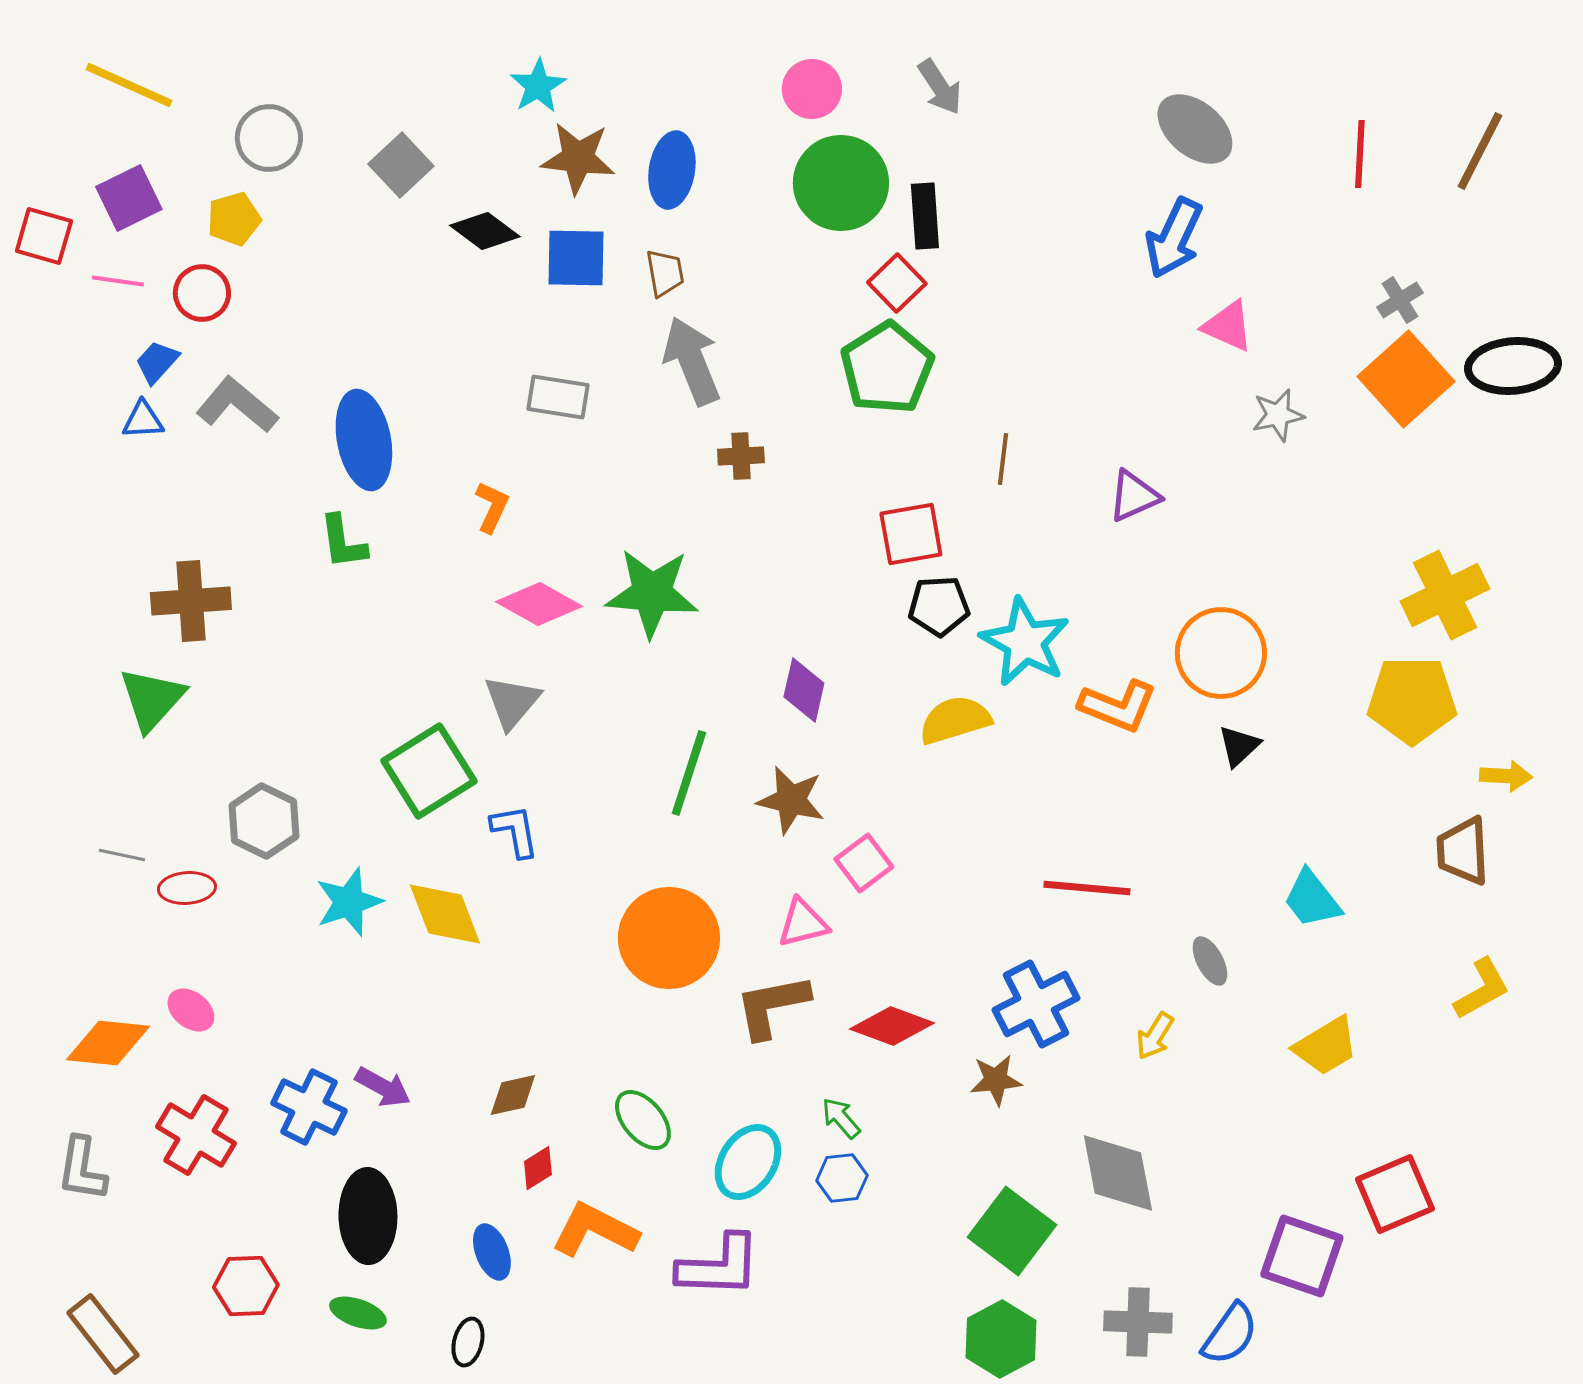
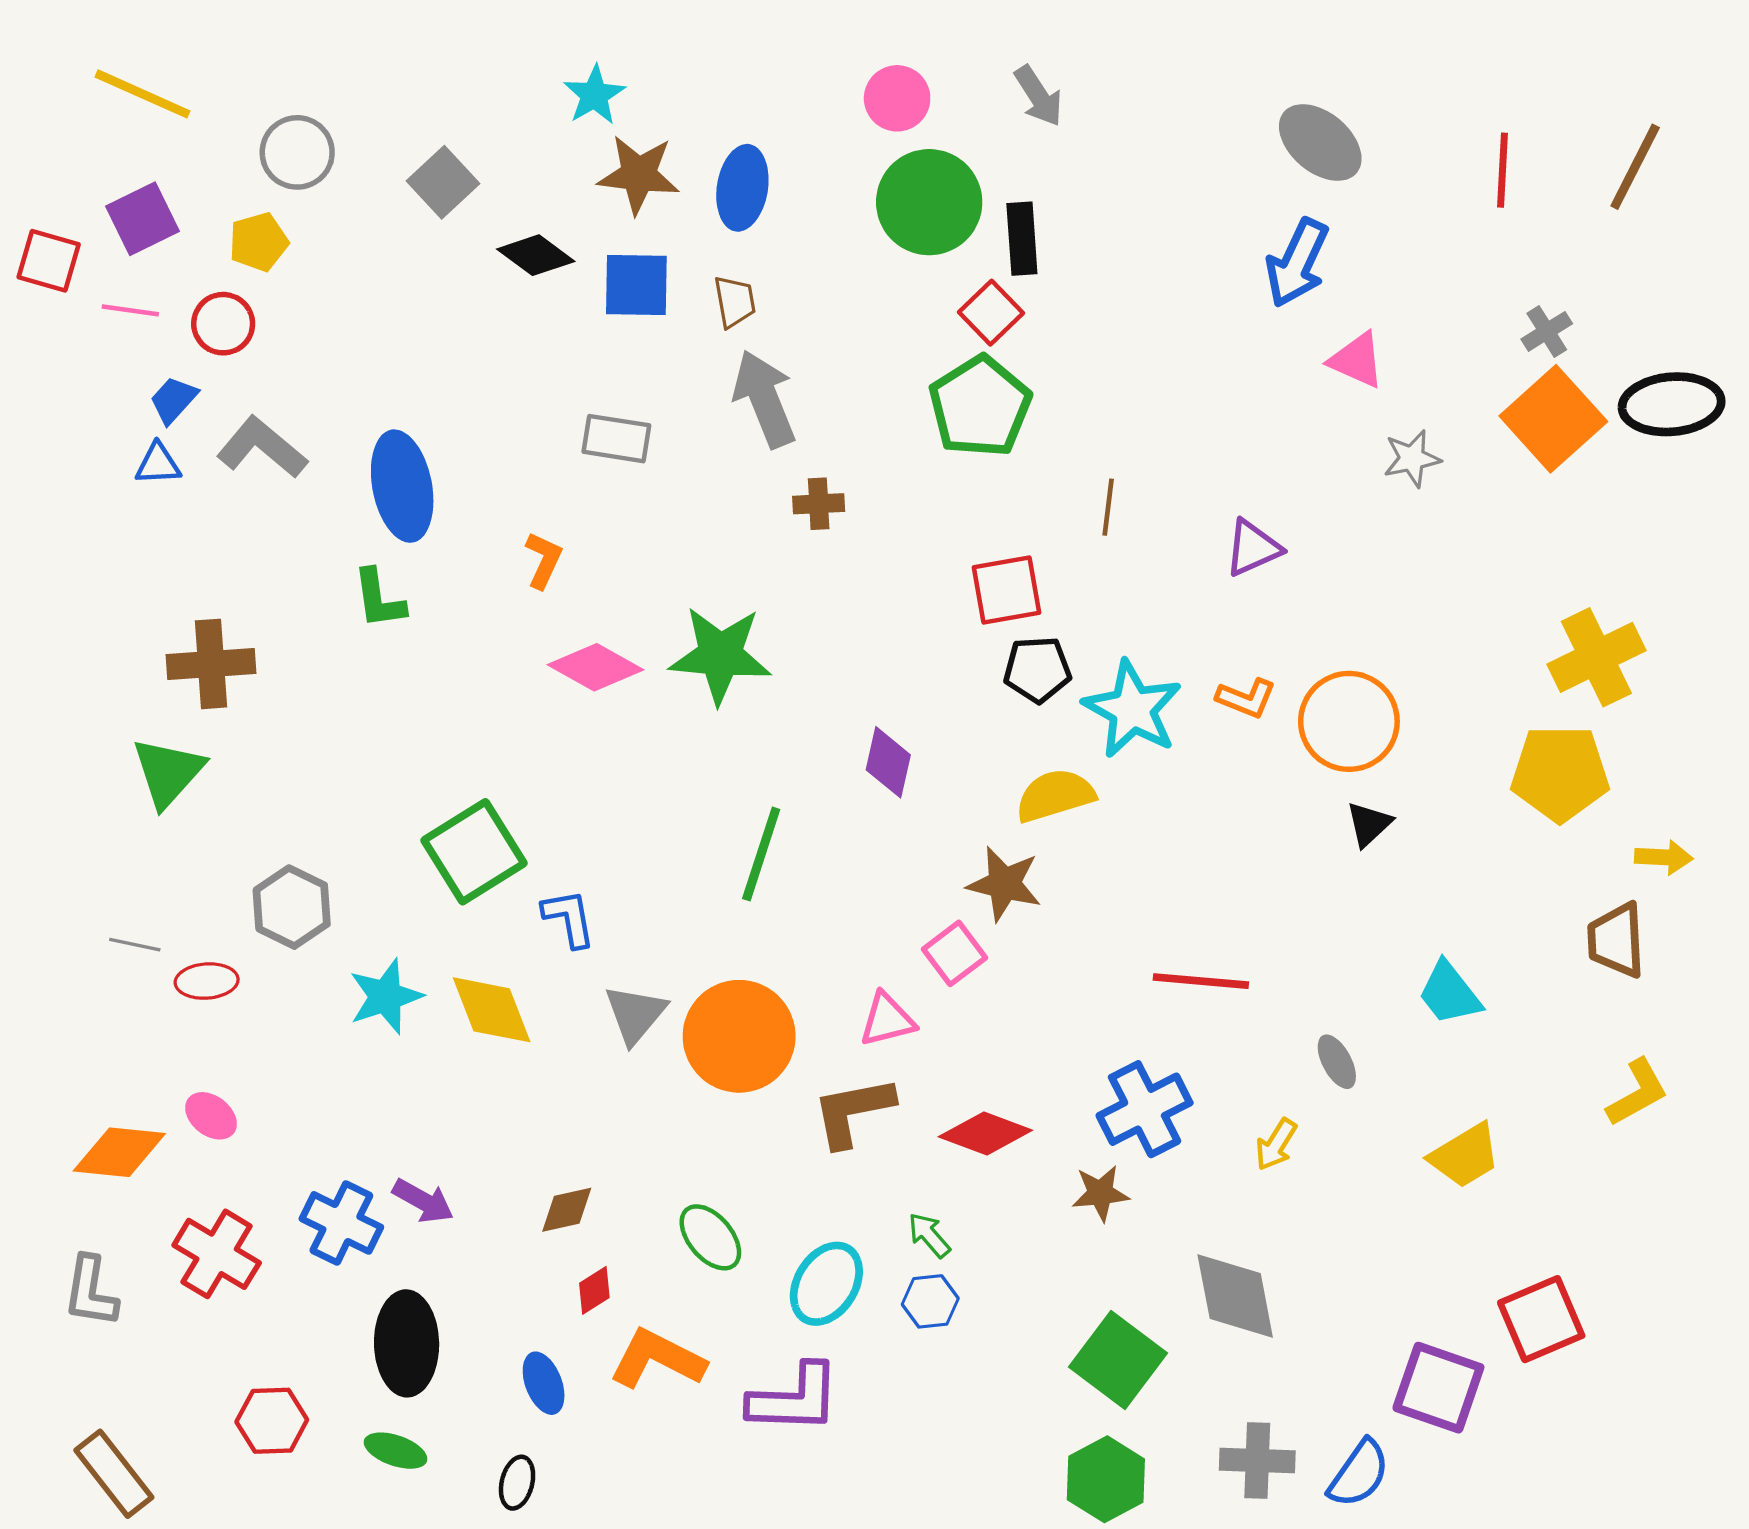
gray triangle: (512, 702) -> (635, 1014), moved
orange L-shape: (1118, 706) -> (1246, 698), moved, size x0.7
brown star: (791, 800) -> (1004, 884), moved

